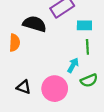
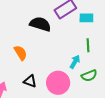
cyan rectangle: (84, 25) -> (86, 18), moved
orange semicircle: (15, 43) -> (21, 53), moved, turned -35

